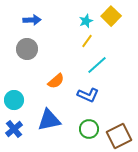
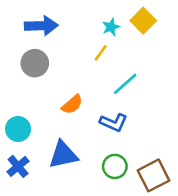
blue arrow: (32, 20) -> (41, 26), size x1.4
yellow line: (87, 41) -> (101, 53), moved

